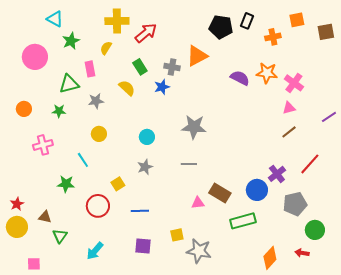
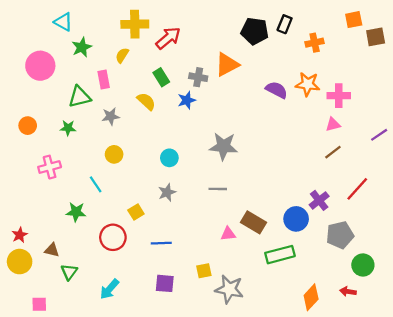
orange square: (297, 20) -> (354, 20), moved
pink cross: (294, 83) -> (339, 96), turned -36

